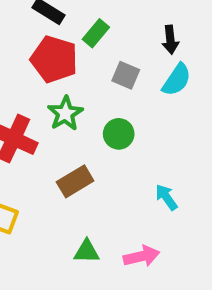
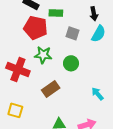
green rectangle: (96, 33) -> (56, 13), turned 56
green star: (65, 113) -> (43, 55), turned -30

